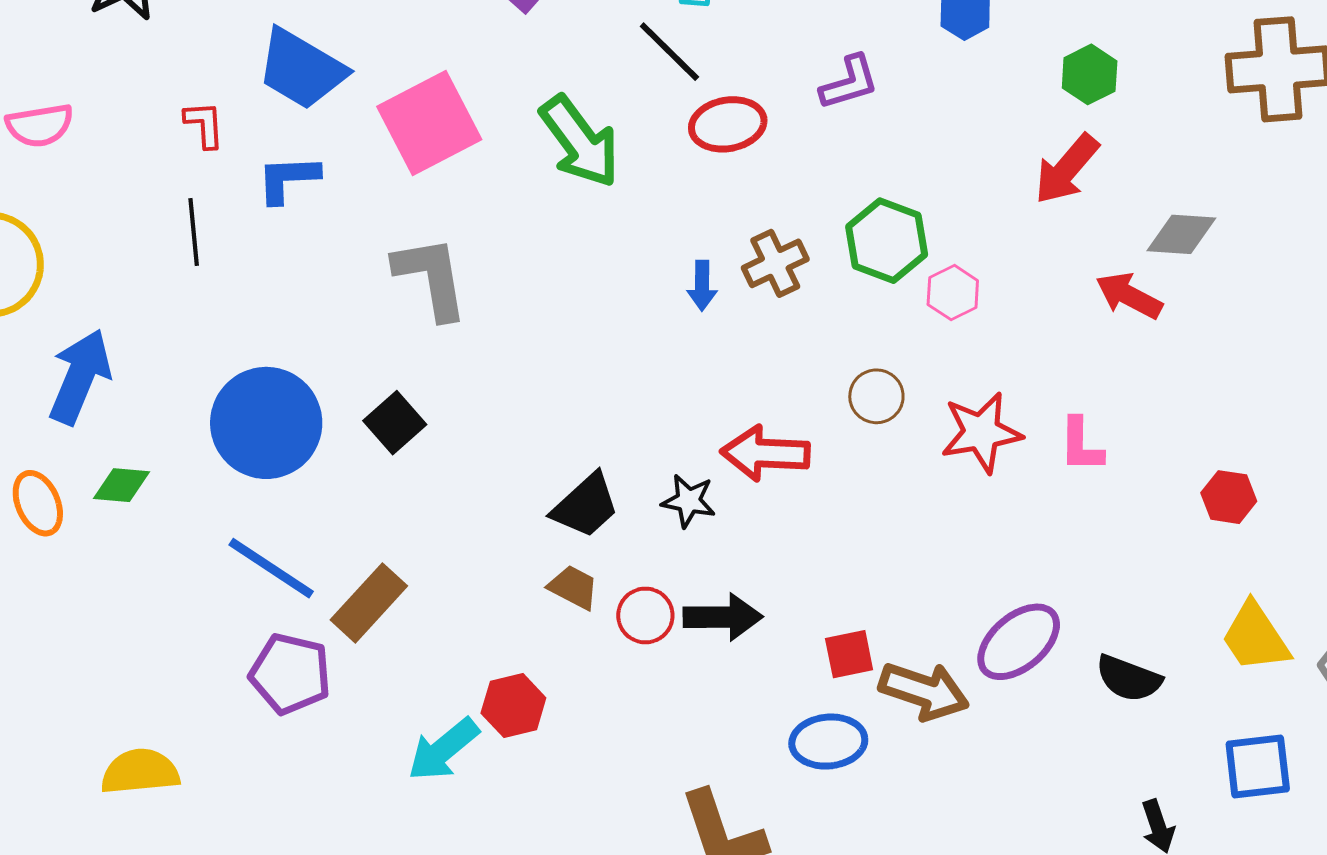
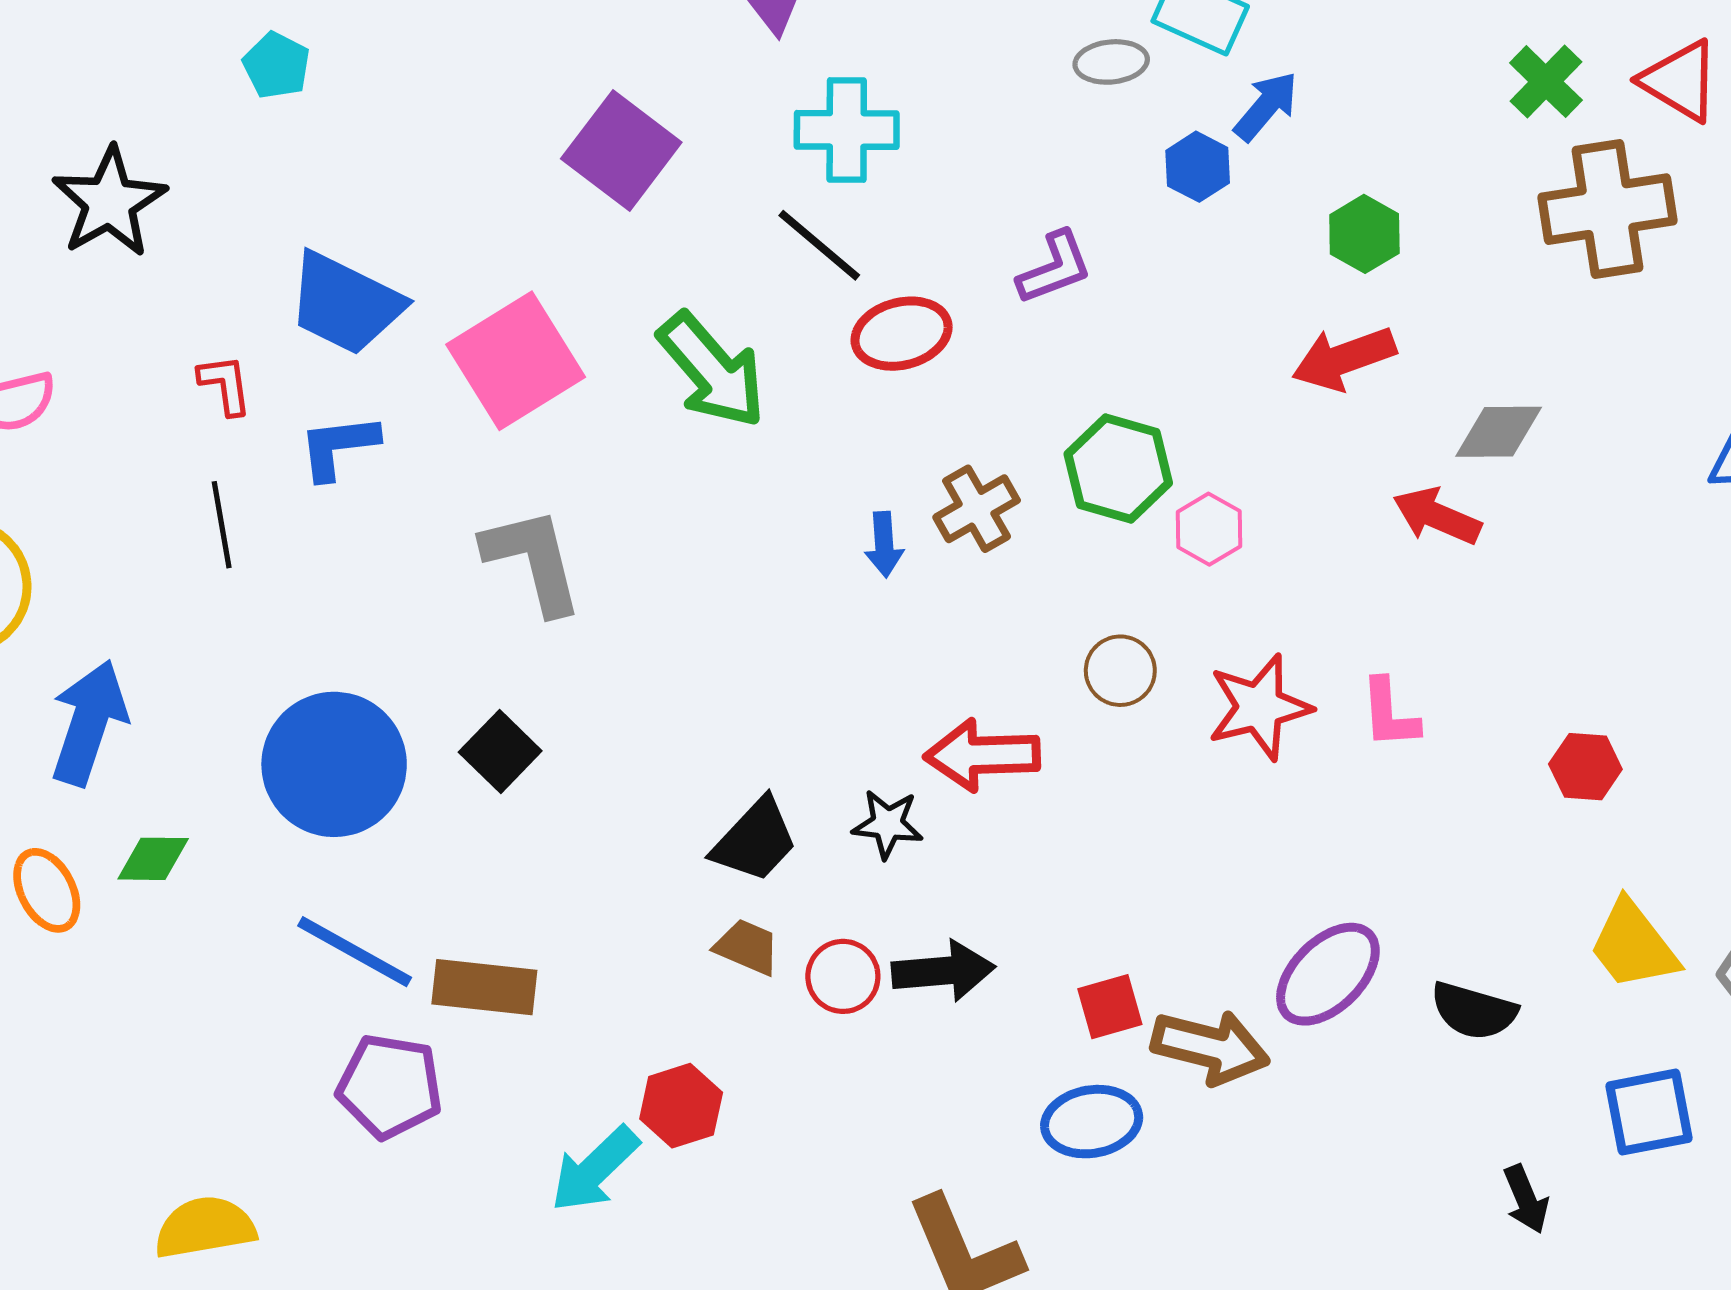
red arrow: (1067, 169) -> (1344, 358), turned 34
brown rectangle: (369, 603) -> (484, 987), turned 58

